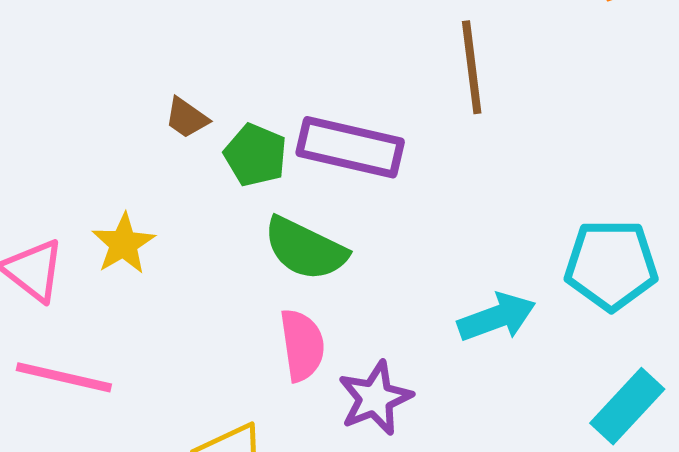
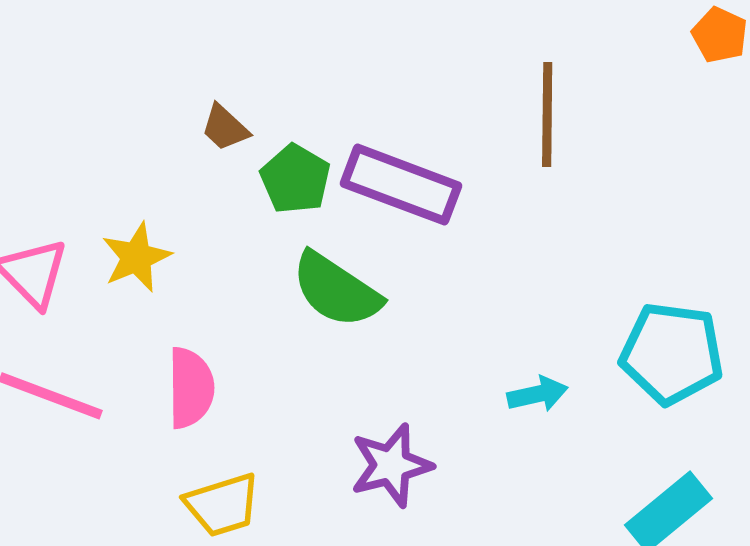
cyan arrow: (497, 317) -> (537, 394), size x0.7
pink semicircle: (302, 345) -> (191, 388), moved

